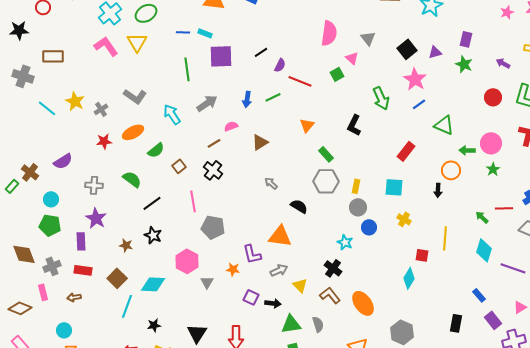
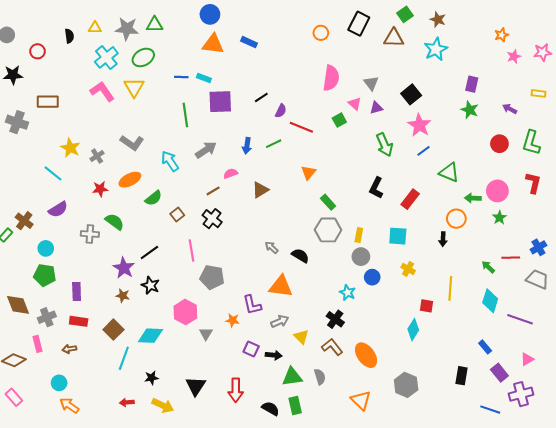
purple triangle: (435, 52) -> (376, 108), moved
cyan line: (47, 108) -> (53, 173), moved
black L-shape: (354, 125) -> (376, 188), moved
green semicircle: (132, 179) -> (115, 222), moved
gray arrow: (271, 183) -> (272, 247), moved
purple star: (96, 218) -> (124, 268), moved

